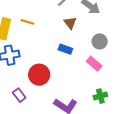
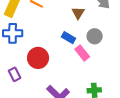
gray circle: (100, 41) -> (95, 36), moved
pink rectangle: (94, 64) -> (82, 53), moved

